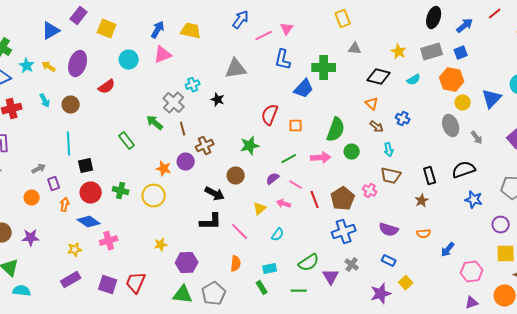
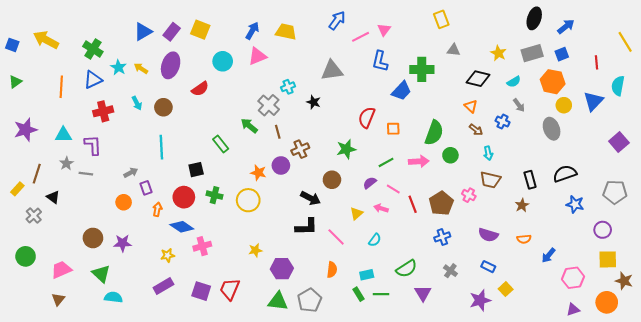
red line: (495, 14) -> (596, 62), moved, turned -56
purple rectangle: (79, 16) -> (172, 32), moved
gray arrow: (477, 138) -> (519, 105), moved
black square: (86, 166) -> (196, 170), moved
blue cross: (344, 232) -> (442, 237), size x0.7
purple triangle: (331, 277) -> (423, 293), moved
green line: (299, 291) -> (381, 294), moved

